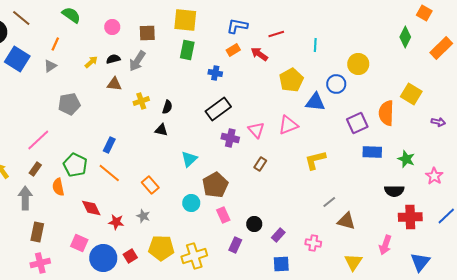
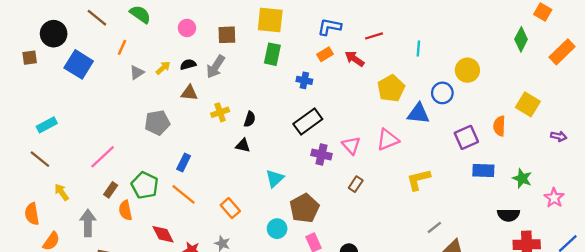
brown line: (21, 18) -> (97, 18), moved
gray triangle: (50, 66) -> (137, 72), moved
gray pentagon: (69, 104) -> (157, 123), moved
orange semicircle: (386, 113) -> (499, 126), size x0.7
brown rectangle: (35, 169) -> (111, 190), moved

